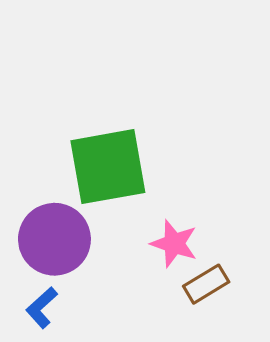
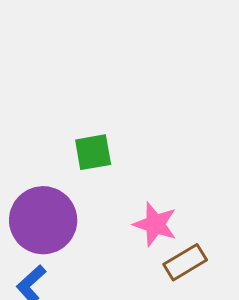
green square: (108, 167) -> (93, 152), size x0.5

